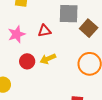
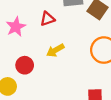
red circle: (27, 61) -> (25, 65), moved

